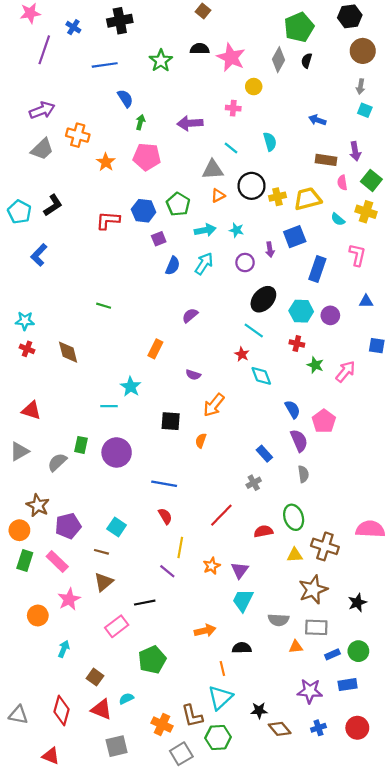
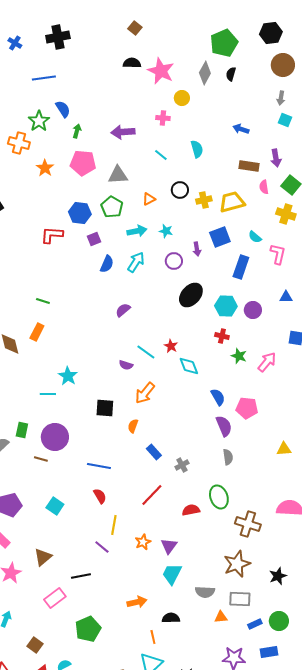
green star: (161, 61) -> (39, 121), moved
gray triangle: (213, 170) -> (118, 175), moved
black circle: (252, 186) -> (180, 190), size x0.7
cyan semicircle: (338, 219) -> (255, 237), moved
red L-shape: (108, 220) -> (52, 235), moved
cyan line: (254, 331) -> (146, 352), moved
orange rectangle: (155, 349) -> (37, 332), moved
pink pentagon: (324, 421) -> (247, 408), turned -30
blue rectangle: (264, 454) -> (154, 452), moved
brown line: (101, 552) -> (41, 459), moved
yellow triangle: (295, 555) -> (284, 449), moved

